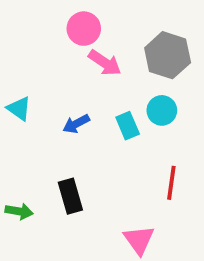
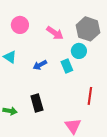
pink circle: (84, 29) -> (20, 25), moved
cyan circle: (162, 110) -> (79, 51), moved

